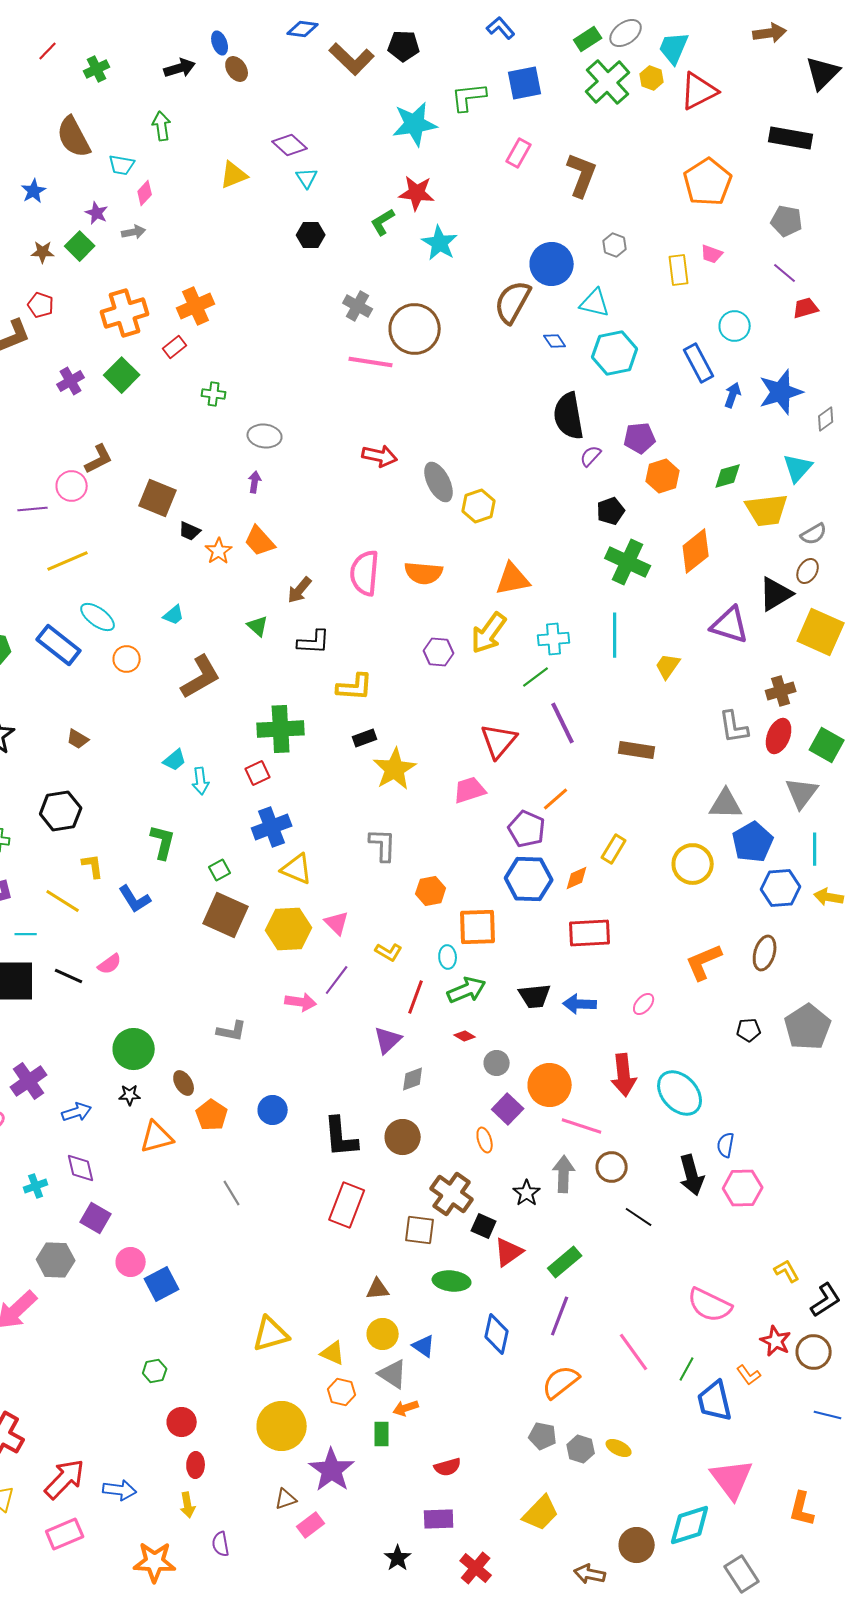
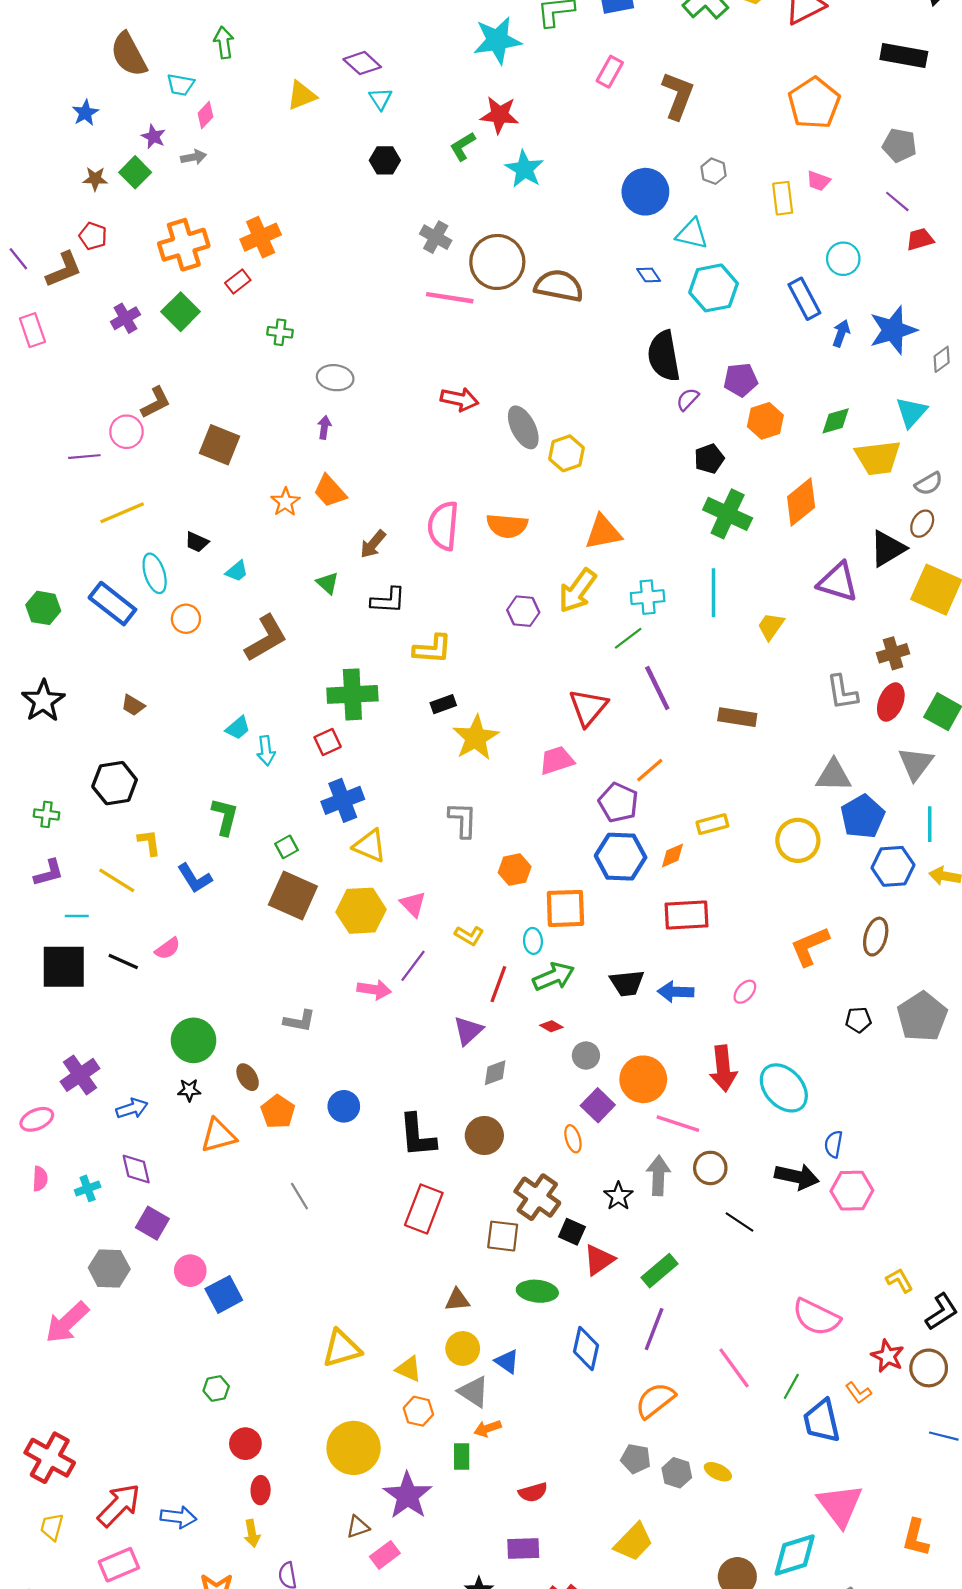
brown semicircle: (513, 302) -> (559, 286), moved, turned 72
black trapezoid: (190, 531) -> (197, 542), moved
cyan ellipse: (98, 617) -> (155, 573), turned 36
yellow rectangle: (614, 849) -> (712, 824), turned 44
black arrow: (692, 1175) -> (797, 1177), turned -63

